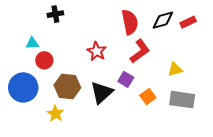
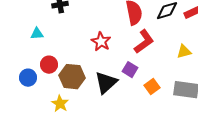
red circle: (44, 60) -> (49, 65), moved
yellow triangle: (175, 69) -> (184, 52), moved
blue circle: (23, 87) -> (28, 78), size x0.6

